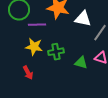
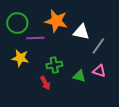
yellow star: (34, 47) -> (20, 58), moved
red arrow: (28, 73) -> (45, 83), moved

